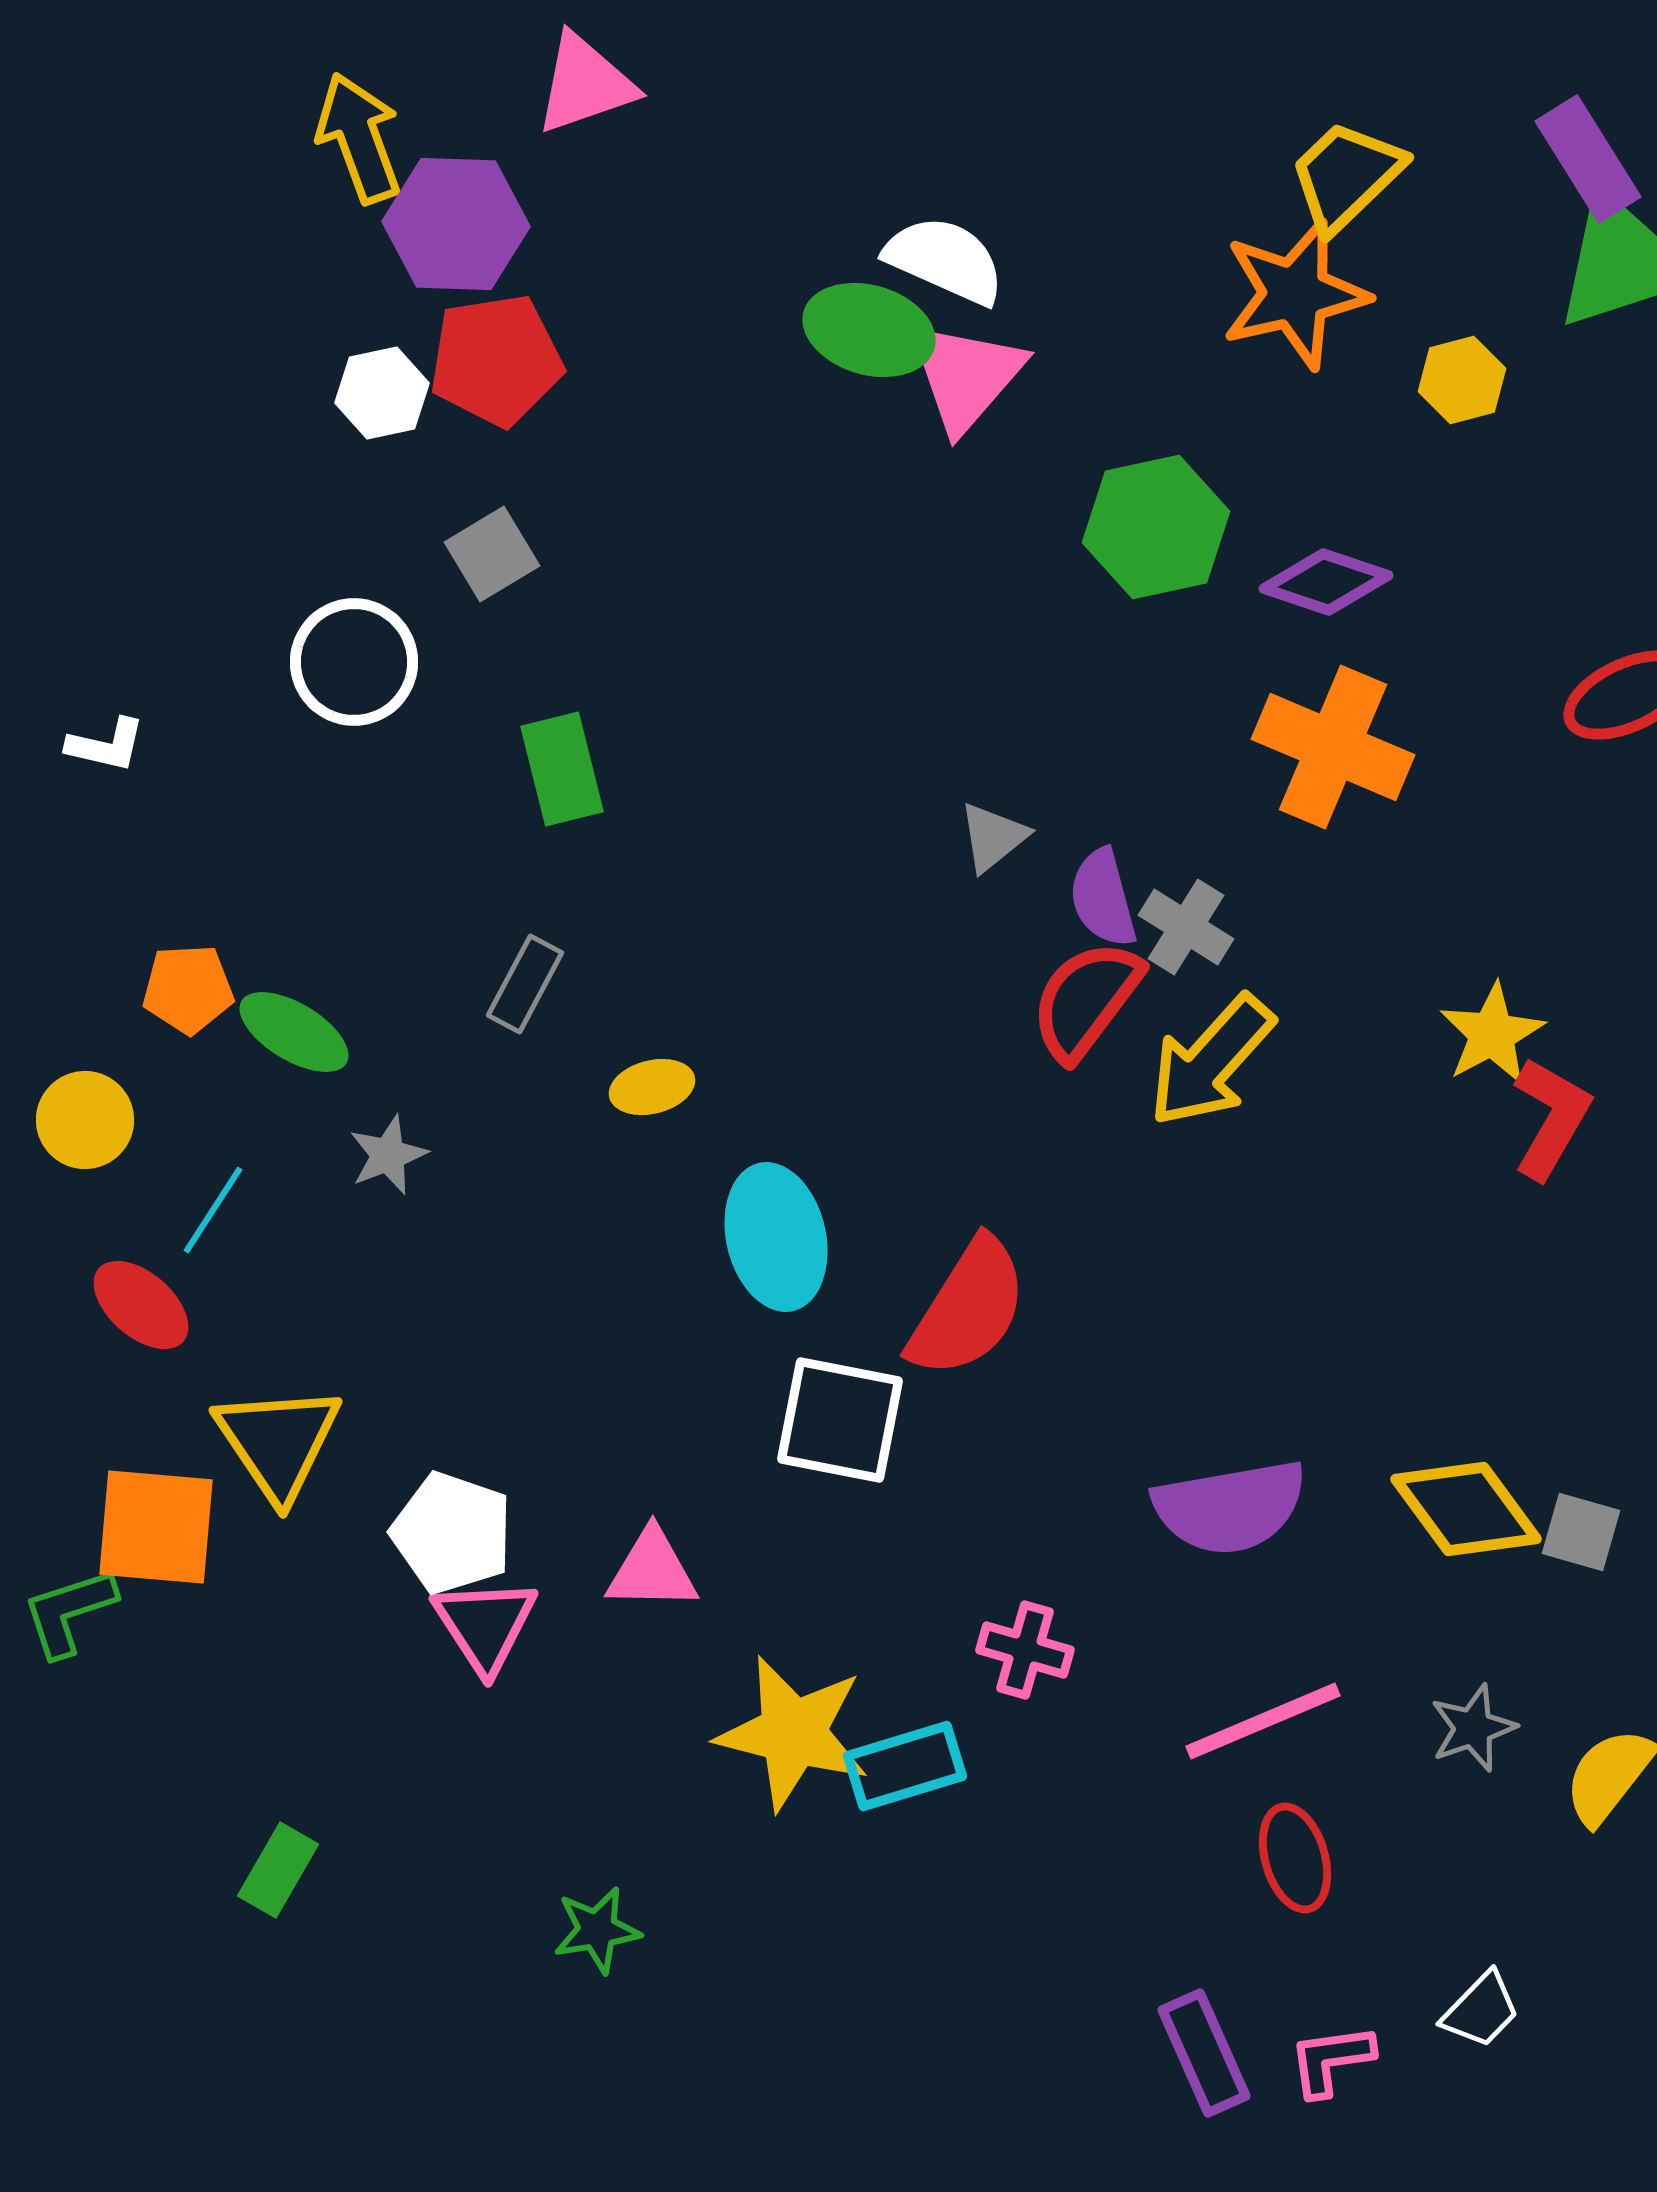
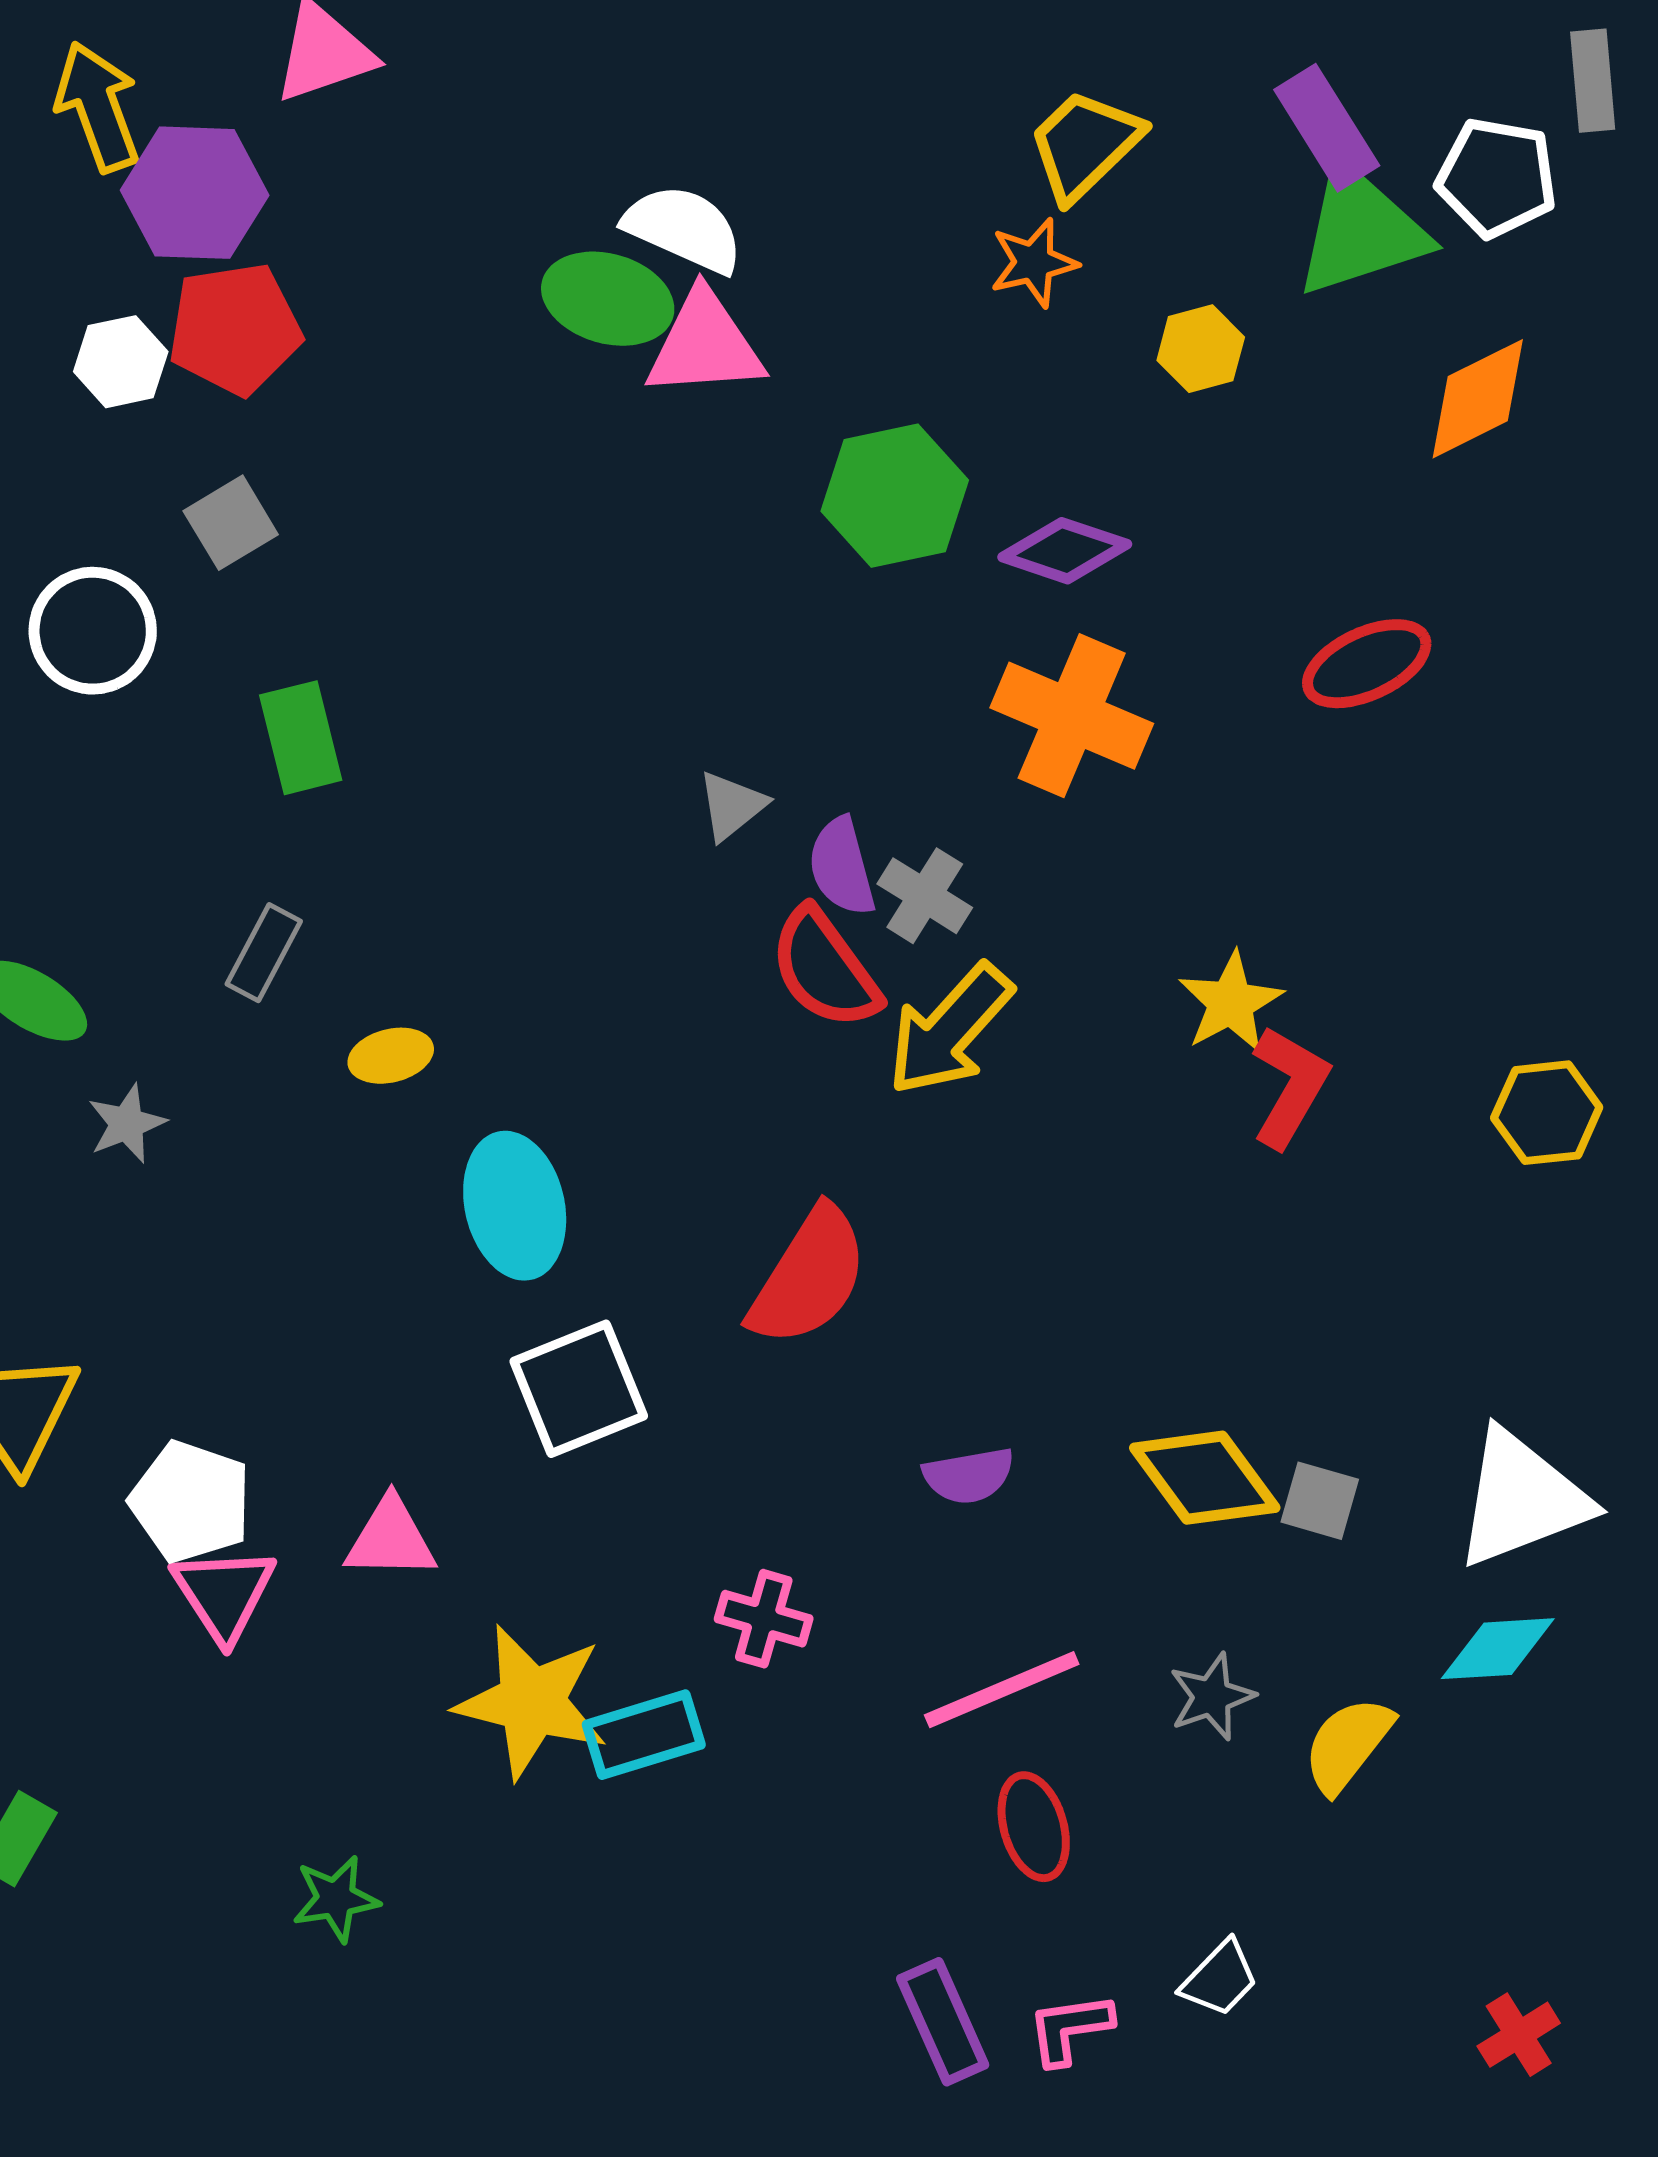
orange star: (1295, 294) -> (1034, 263), size x0.6
pink triangle: (966, 376) -> (705, 345), turned 45
red semicircle: (1086, 1000) -> (825, 969), turned -73
red semicircle: (968, 1308) -> (809, 1277), moved
white square: (840, 1420) -> (579, 1389), turned -33
purple semicircle: (1230, 1507) -> (969, 1476), size x0.6

